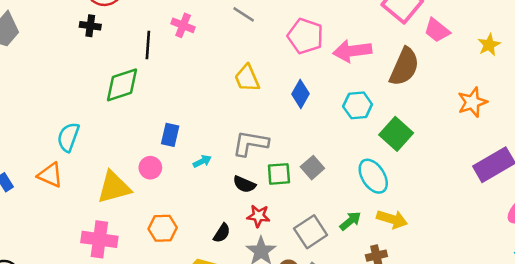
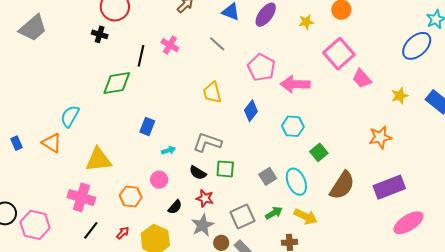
brown semicircle: (404, 67) -> (342, 185), moved
green square: (396, 134) -> (319, 152), size x0.7
pink circle: (150, 168) -> (159, 180), moved
gray square: (312, 168) -> (268, 176), moved

